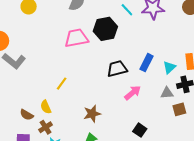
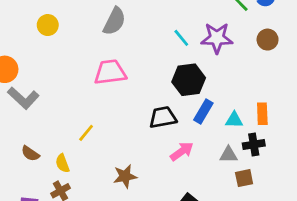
black hexagon: (105, 29) -> (189, 80), moved
cyan triangle: (169, 67) -> (234, 120), turned 40
brown semicircle: (27, 115) -> (30, 153), moved

